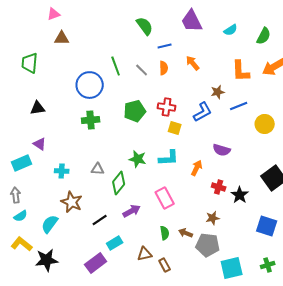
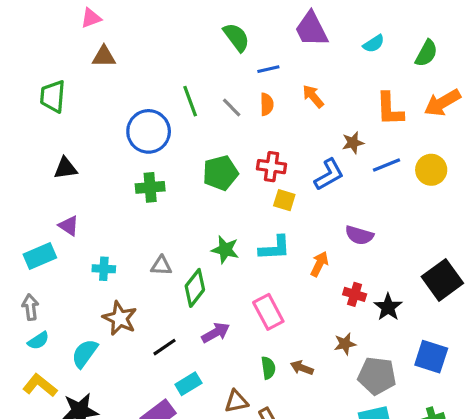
yellow circle: (265, 124) -> (431, 170), moved
gray pentagon: (208, 245) -> (377, 376), moved

